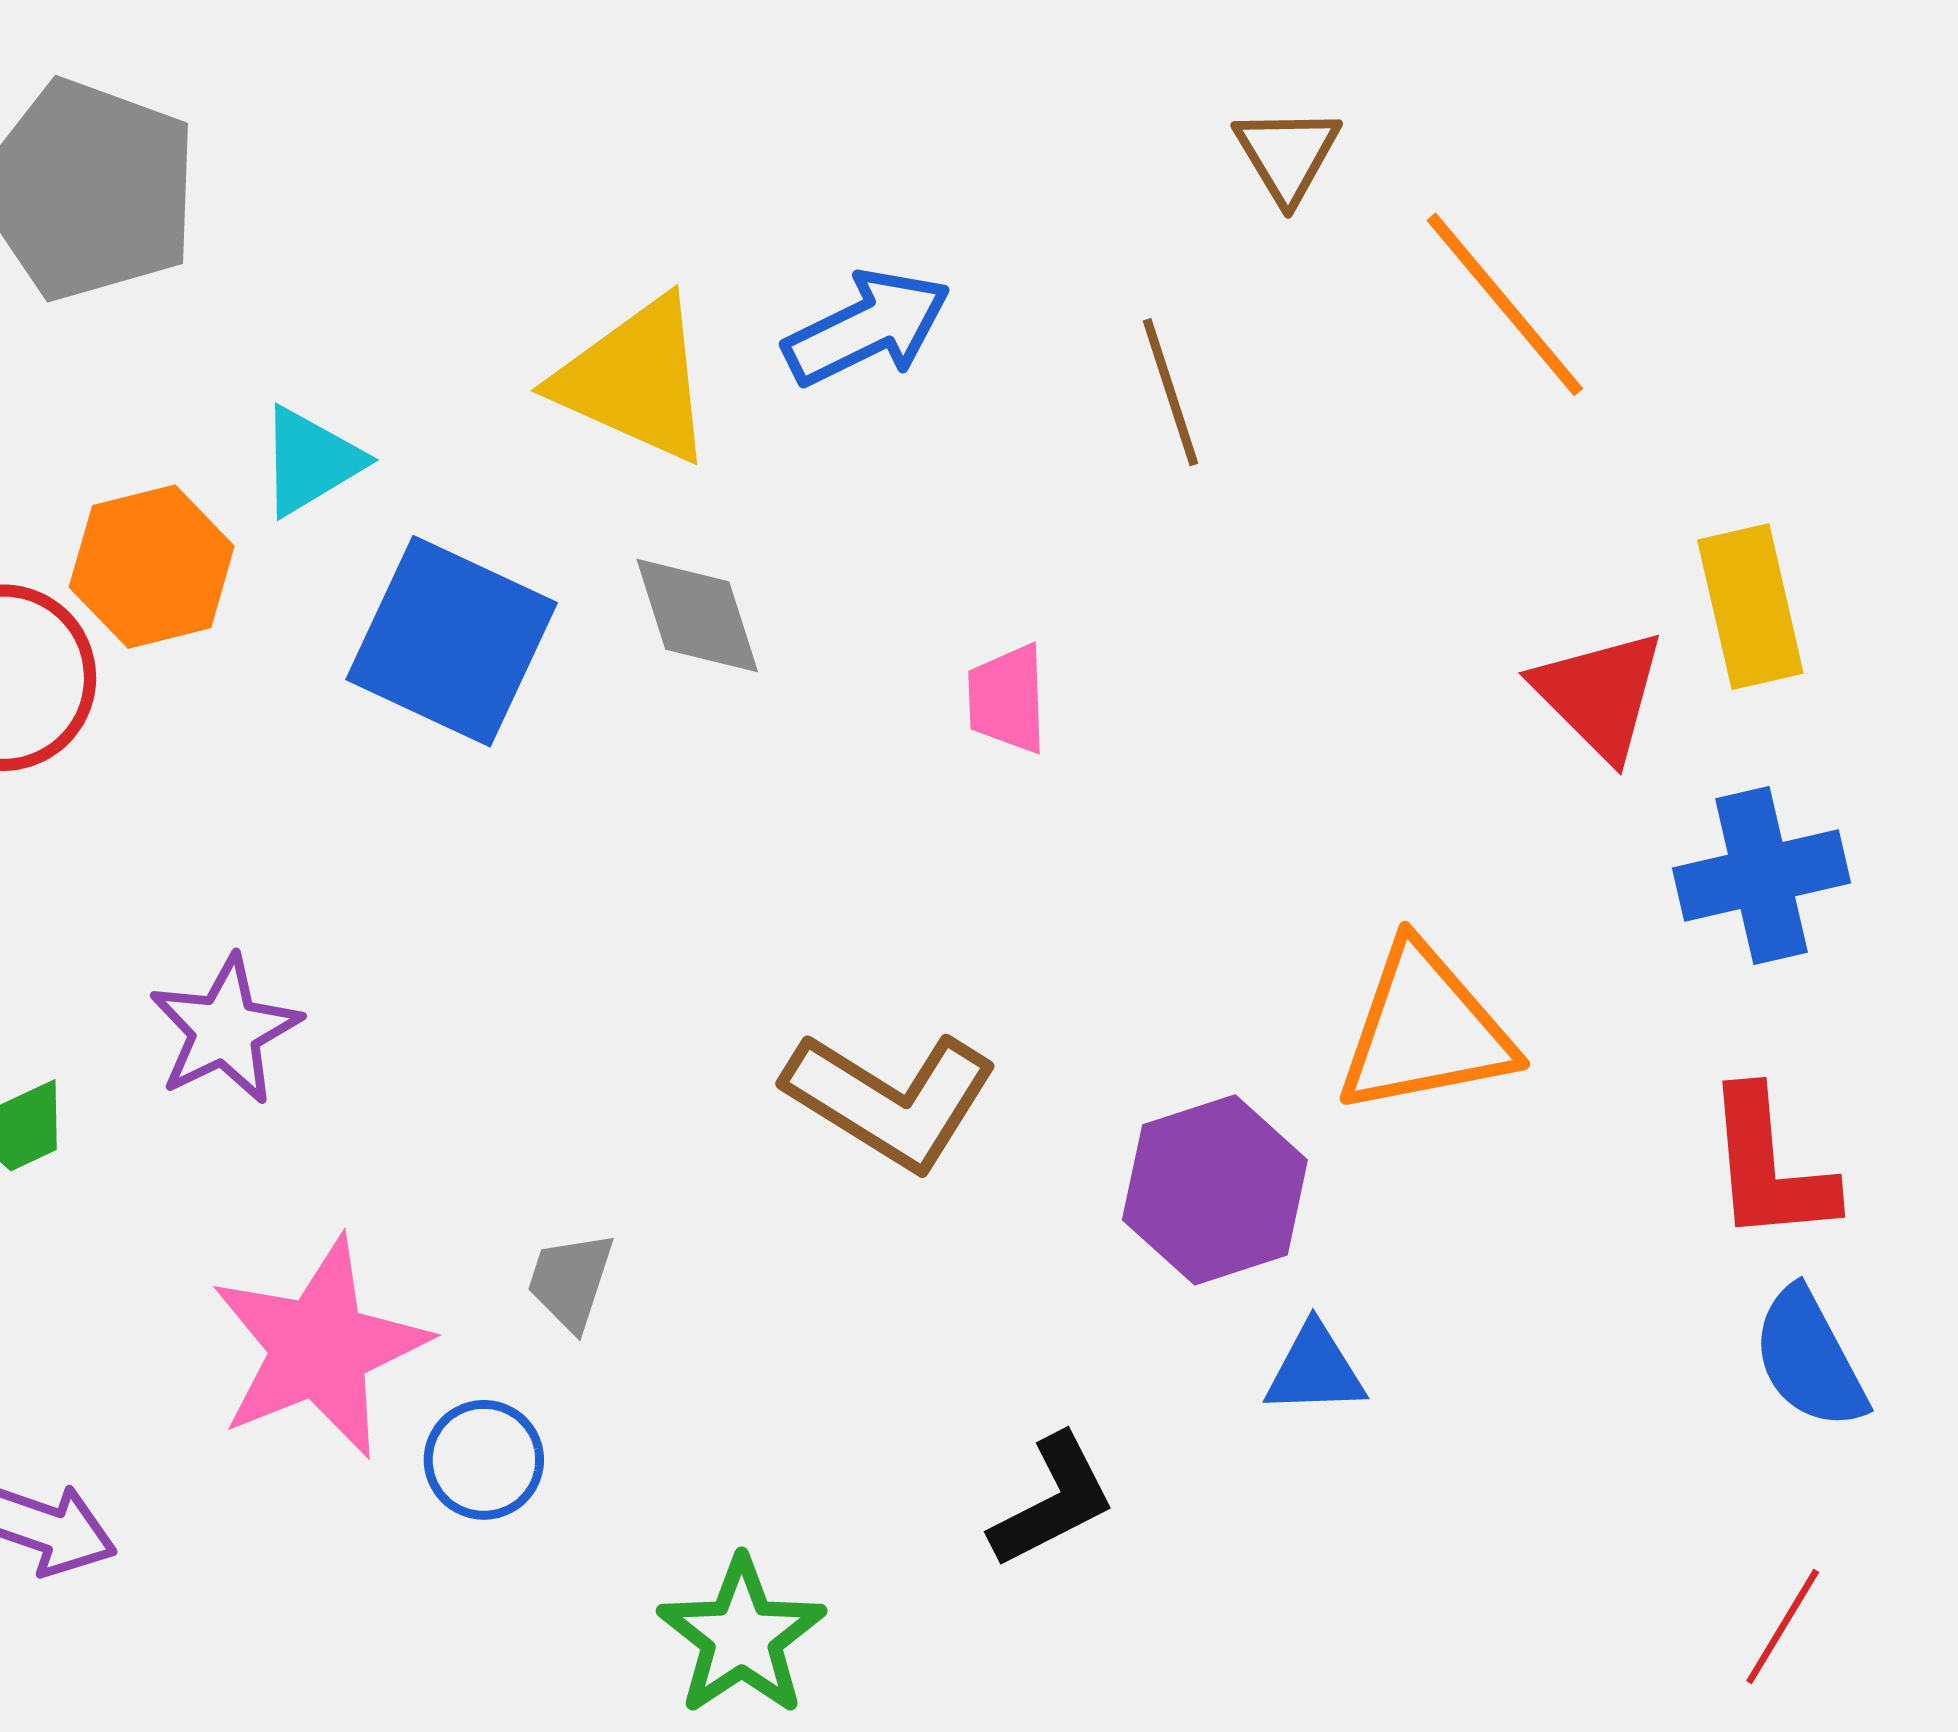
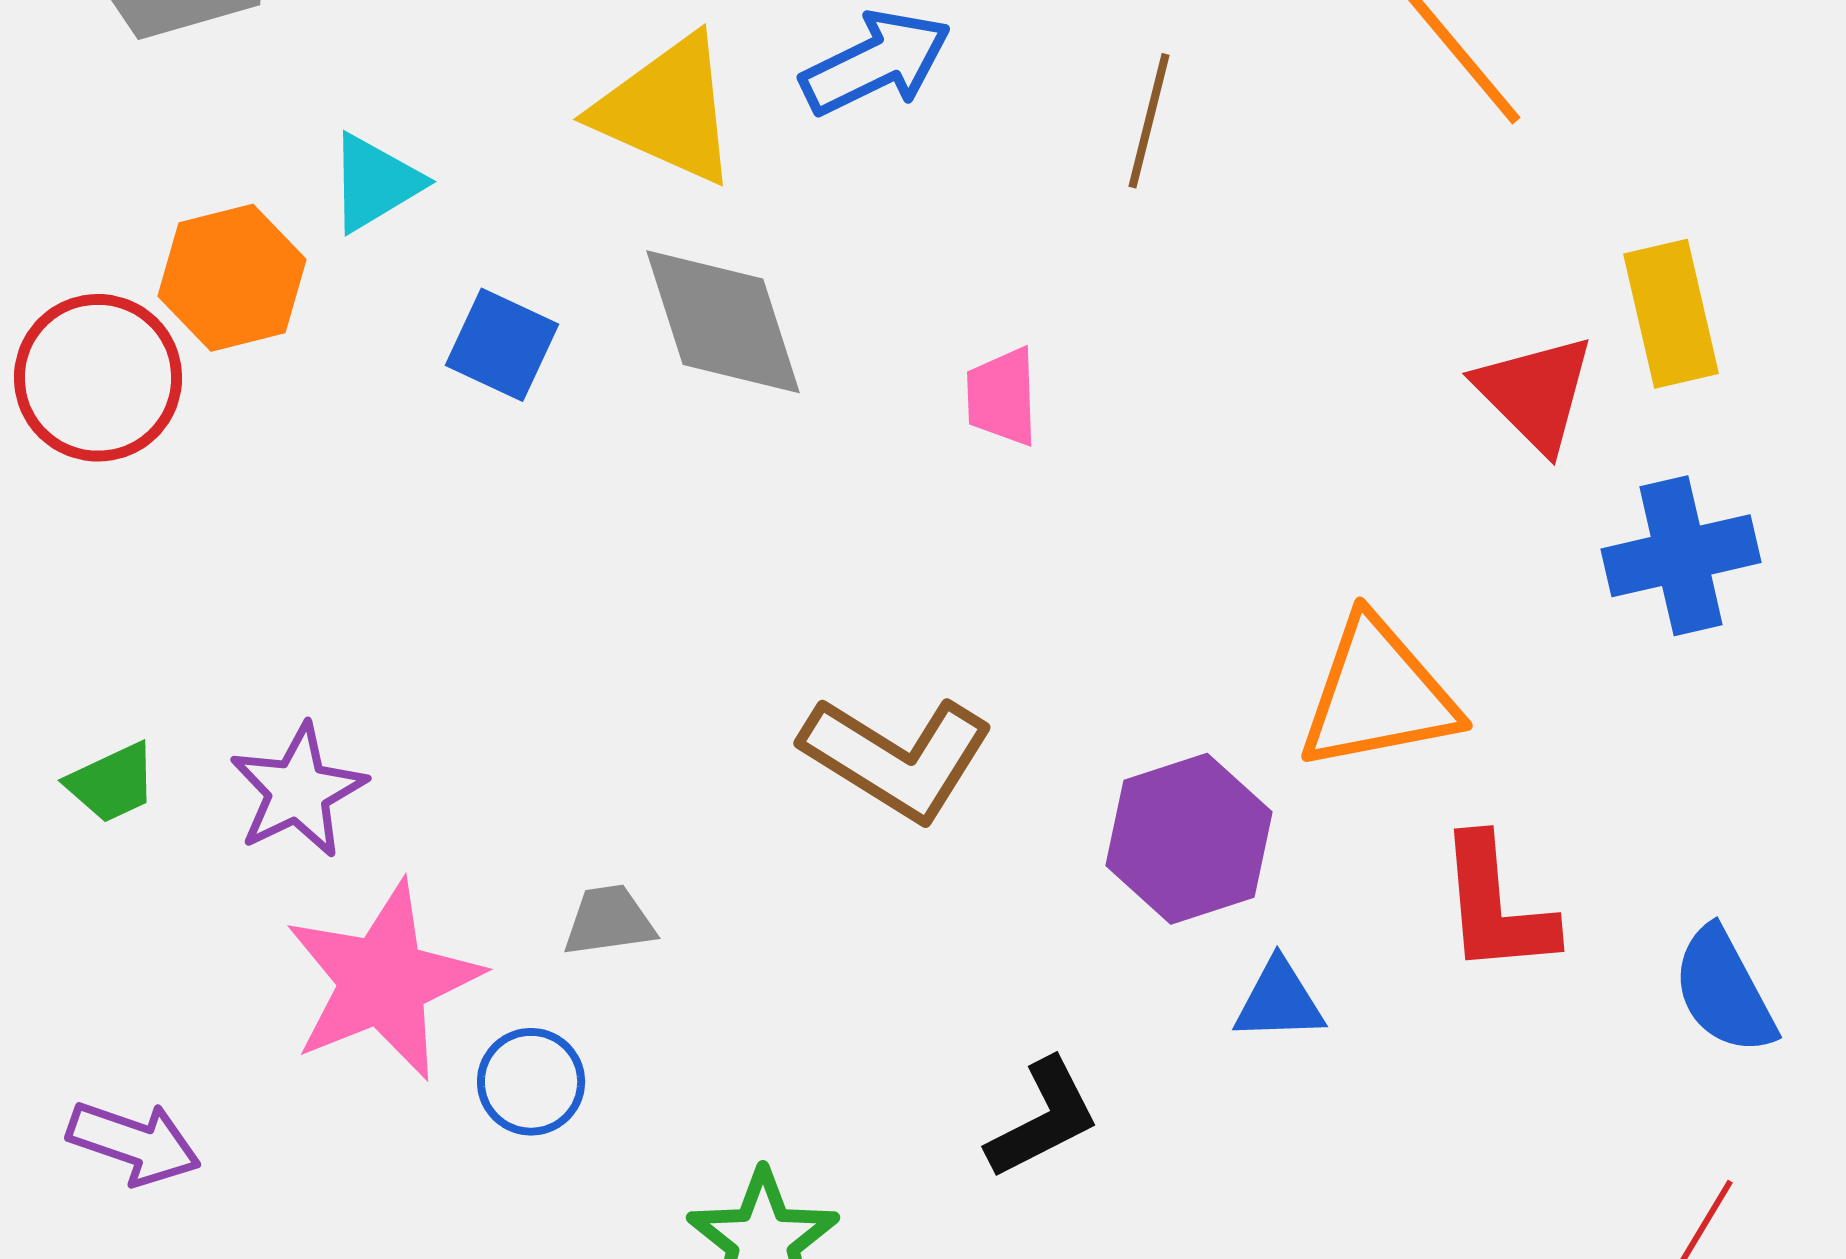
brown line: (1170, 392) -> (1149, 121), turned 32
gray diamond: (697, 615) -> (723, 322), size x1.4
blue square: (452, 641) -> (502, 345), size x0.6
purple star: (225, 1030) -> (298, 791), moved
red L-shape: (1769, 1167) -> (1496, 906), moved
gray trapezoid: (571, 1281) -> (609, 921), turned 64

